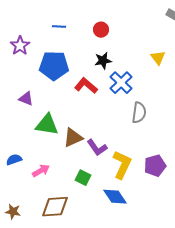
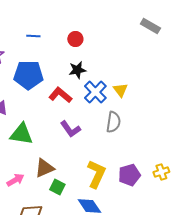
yellow triangle: (158, 58) -> (120, 90), moved
brown triangle: (73, 138) -> (44, 168), moved
purple L-shape: (97, 148) -> (70, 129), moved

